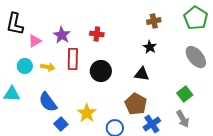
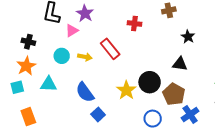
brown cross: (154, 21) -> (169, 10), moved
purple star: (62, 35) -> (85, 13), moved
red rectangle: (73, 59) -> (110, 49), turned -40
black circle: (101, 71) -> (150, 82), moved
yellow star: (87, 113) -> (126, 90), moved

